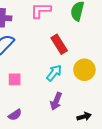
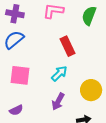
yellow circle: (84, 70) -> (91, 90), moved
pink square: (15, 79) -> (20, 75), size x1.5

